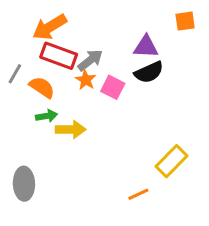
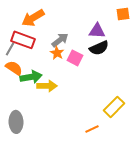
red rectangle: (59, 56) -> (23, 40), moved
orange semicircle: (42, 87) -> (14, 68), moved
green arrow: (47, 116) -> (31, 77), size x1.5

